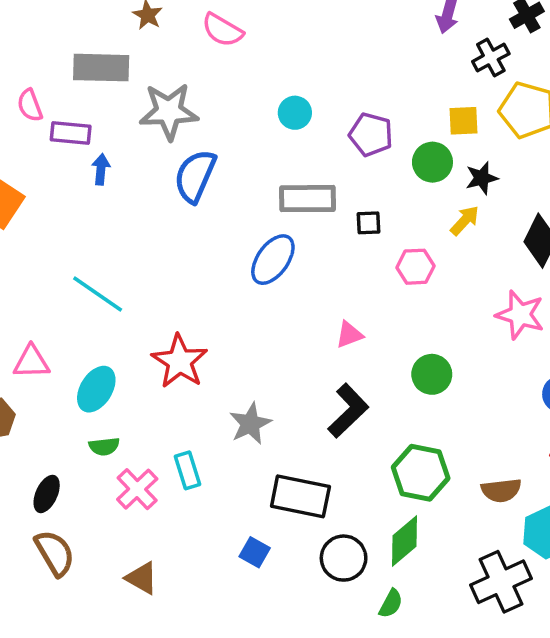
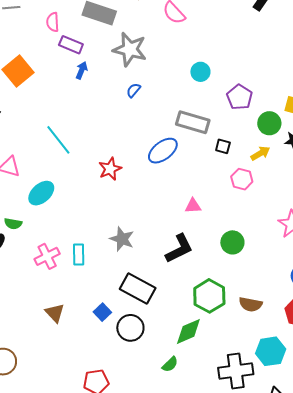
blue semicircle: (195, 176) -> (133, 90), size x0.5
yellow arrow: (465, 221) -> (260, 153), moved
red star: (180, 361) -> (110, 169), moved, size x0.7
gray star: (250, 424) -> (122, 239), turned 30
green semicircle: (104, 446) -> (13, 224), moved
brown semicircle: (501, 490) -> (251, 304), moved
black circle: (344, 558) -> (130, 328), moved
brown triangle: (142, 578) -> (55, 313), moved

